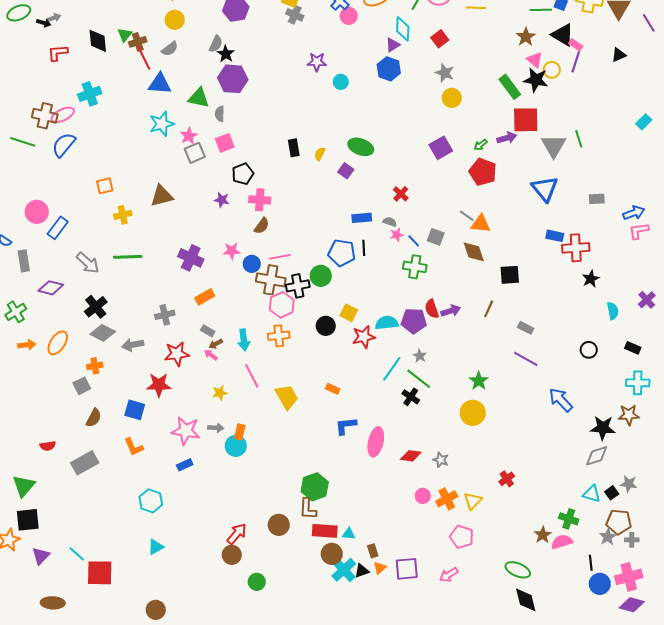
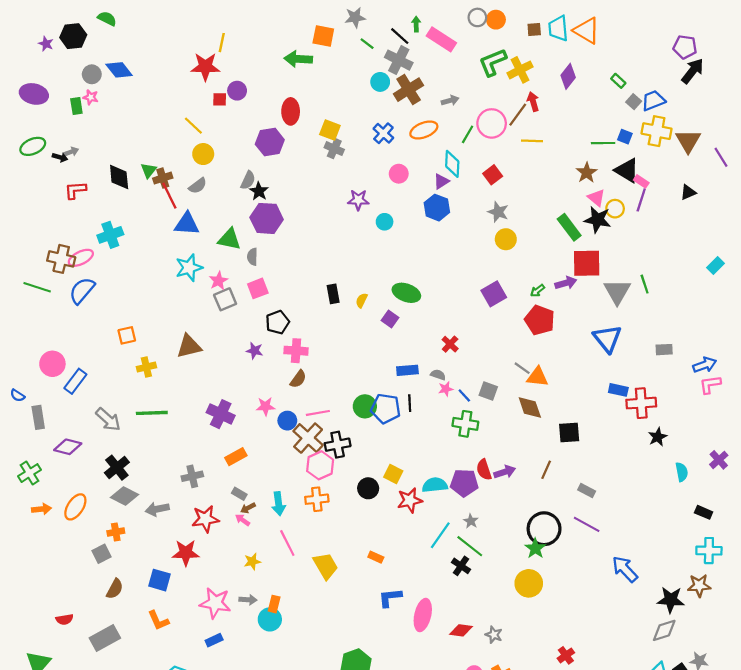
pink circle: (349, 16) -> (399, 174), moved
green circle: (321, 276) -> (365, 406), moved
brown cross: (271, 280) -> (308, 438), turned 32
black circle: (589, 350) -> (544, 529), moved, size x1.8

